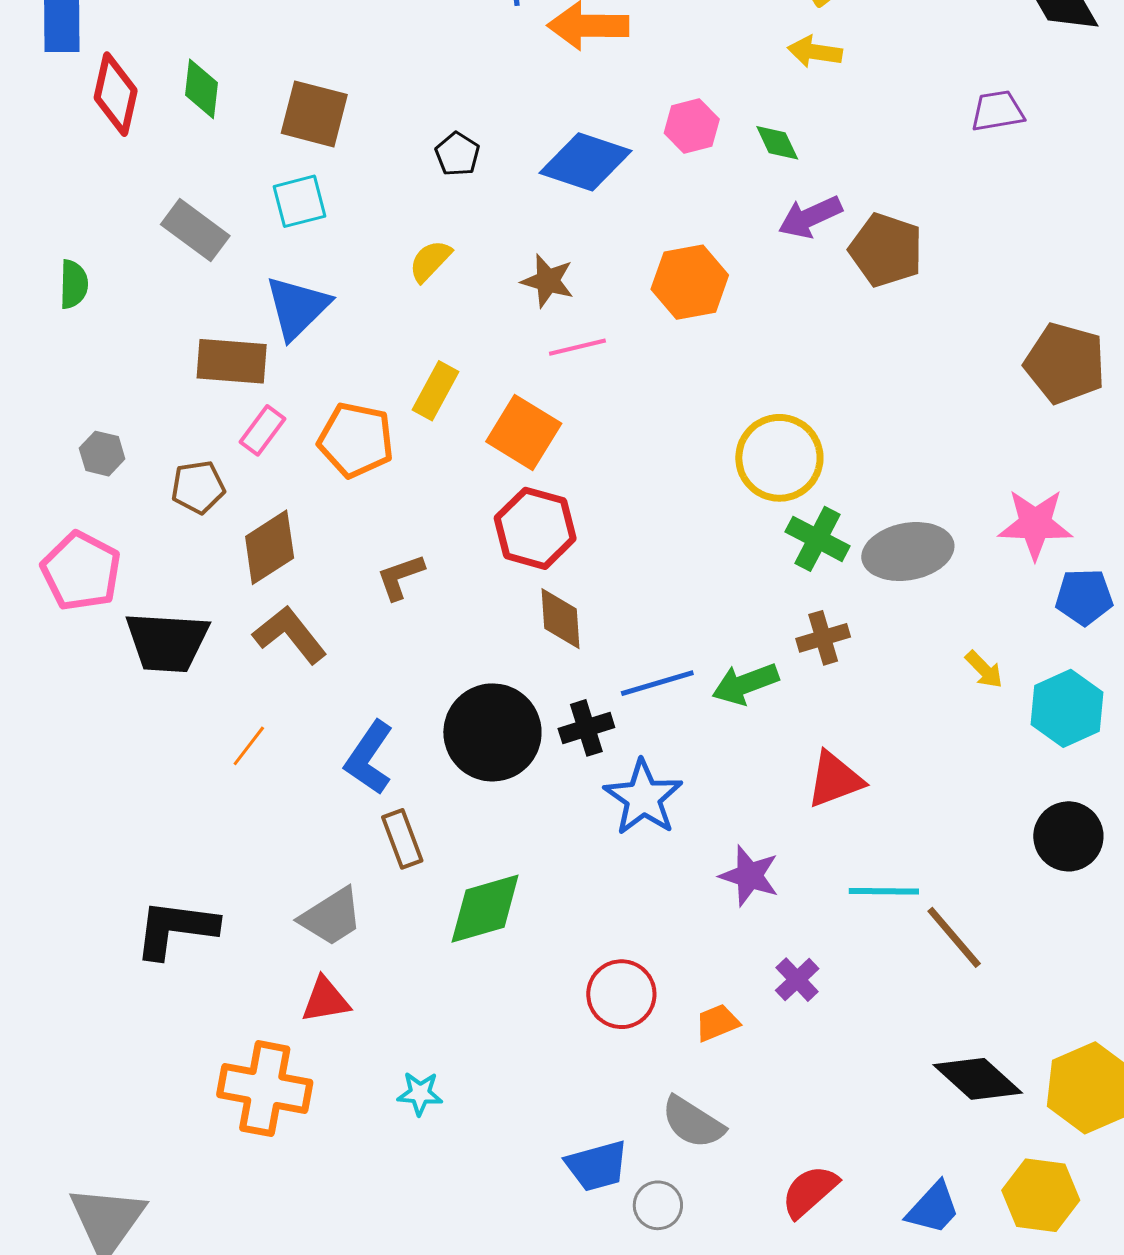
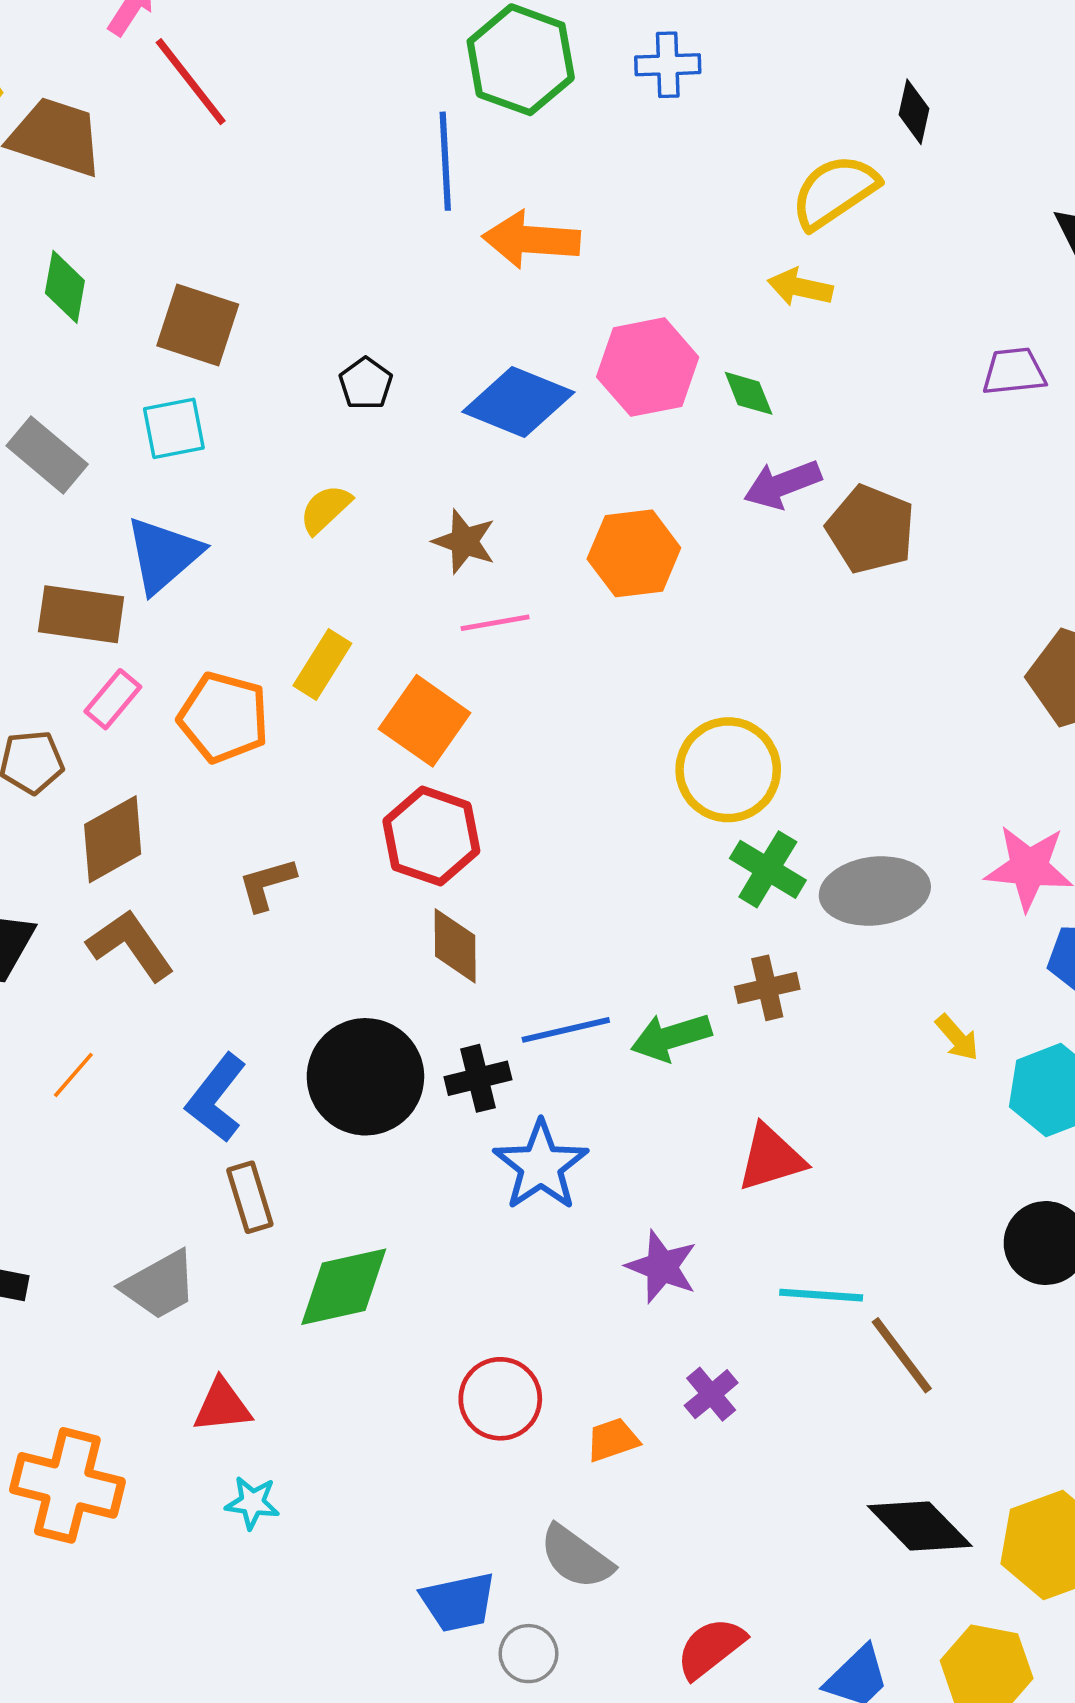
pink hexagon: (692, 126) -> (648, 367), size x1.5
red triangle: (325, 1000) -> (222, 1406), moved

